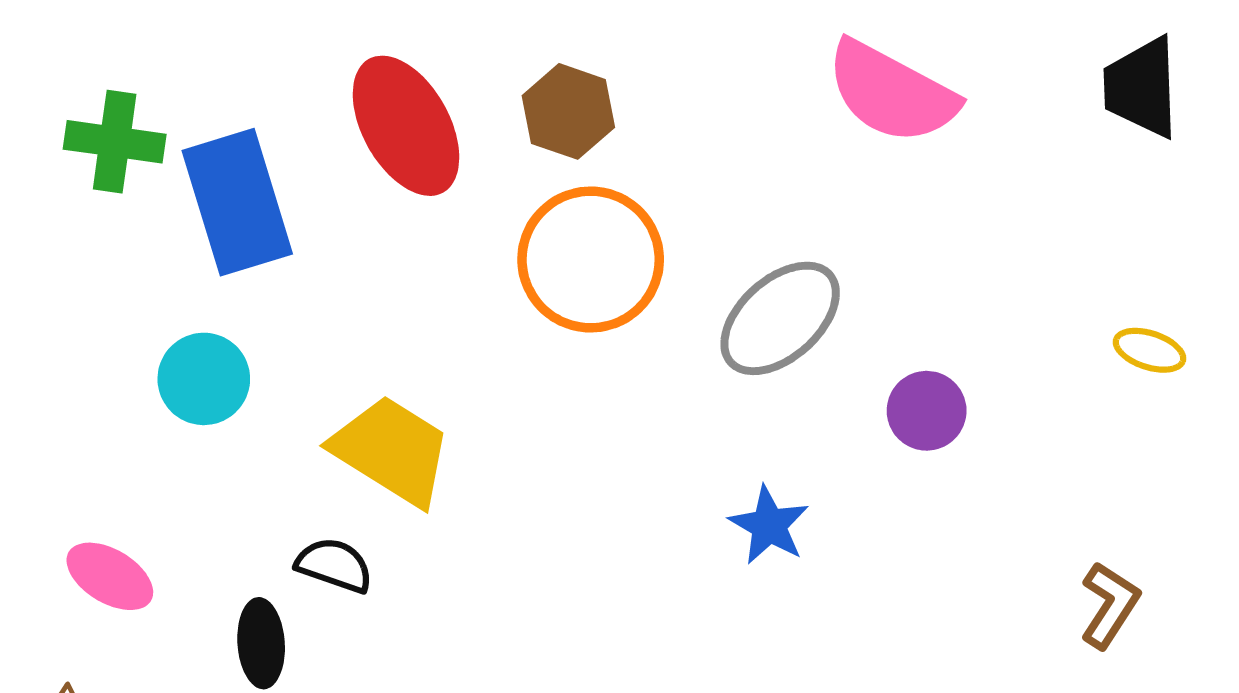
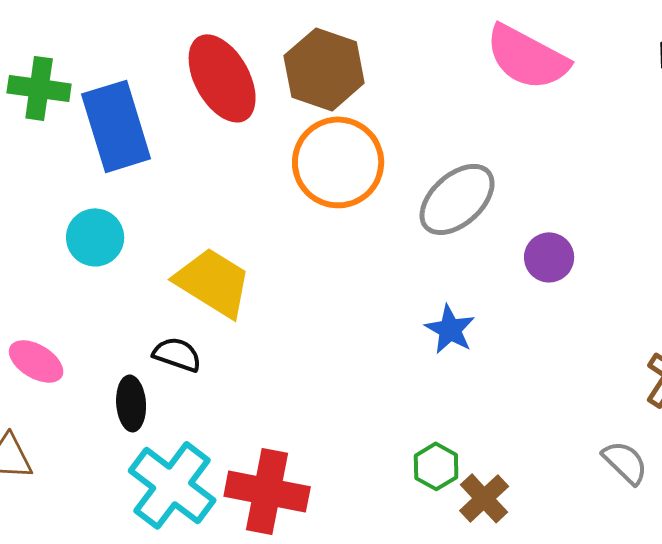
brown hexagon: (568, 111) -> (324, 69), size x1.4

